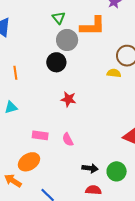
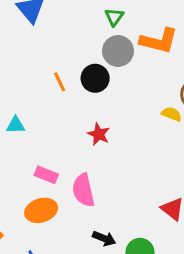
orange line: (15, 73) -> (60, 82), moved, turned -32
pink semicircle: (68, 139) -> (83, 190), size x1.6
orange ellipse: (29, 162) -> (41, 210), moved

